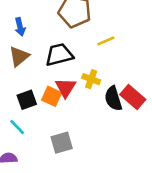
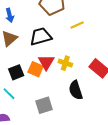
yellow cross: (91, 79) -> (65, 63), moved
black semicircle: (113, 98) -> (76, 90), moved

